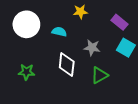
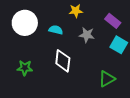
gray star: (92, 48) -> (87, 35), moved
green triangle: (99, 75) -> (107, 79), moved

